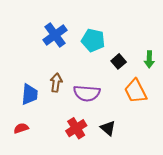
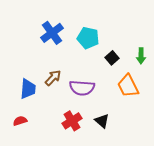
brown arrow: (56, 83) -> (53, 78), turned 36

